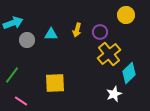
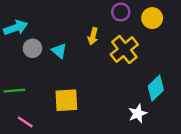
purple circle: (100, 32) -> (121, 12), moved
cyan triangle: (51, 34) -> (59, 51), moved, turned 40
yellow cross: (109, 54) -> (124, 49), moved
green line: (12, 75) -> (14, 91), turned 48

